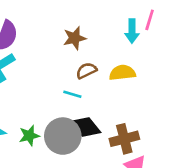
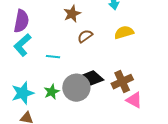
yellow semicircle: (122, 73) -> (124, 32), moved
cyan line: (72, 94) -> (53, 57), moved

